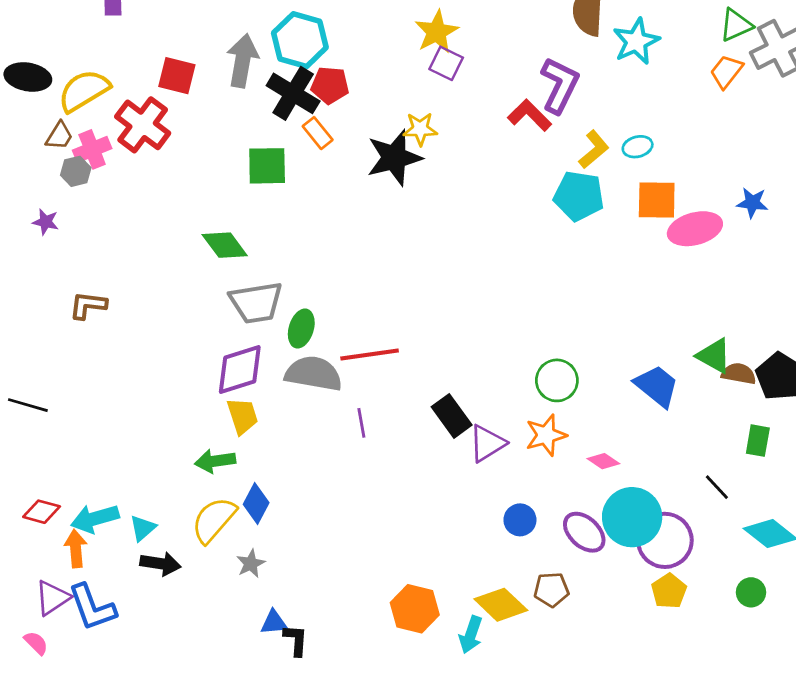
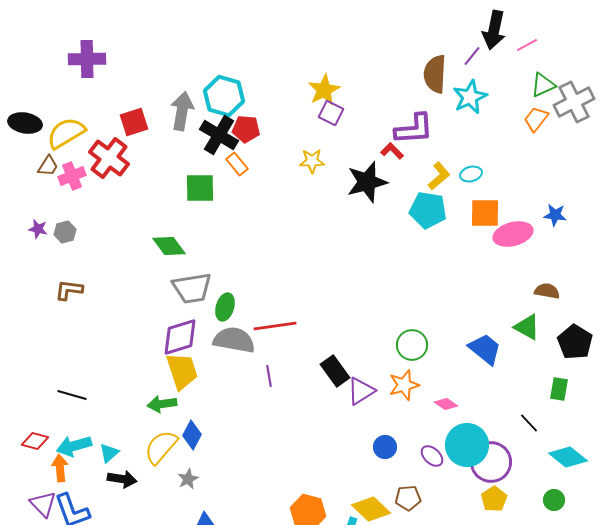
red square: (177, 76) -> (134, 122), turned -32
purple L-shape: (560, 85) -> (414, 129), turned 60
red L-shape: (530, 115) -> (392, 151), size x0.7
black star: (394, 158) -> (367, 182), moved
gray hexagon: (76, 171) -> (65, 232), moved
brown semicircle: (739, 374) -> (547, 291), moved
black line: (28, 405) -> (72, 395), moved
yellow trapezoid: (242, 416) -> (182, 371), size x1.4
purple ellipse: (584, 532) -> (432, 456), size x0.7
purple triangle: (52, 598) -> (43, 504), turned -40

